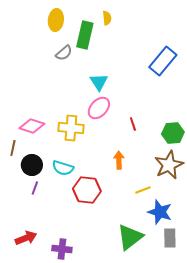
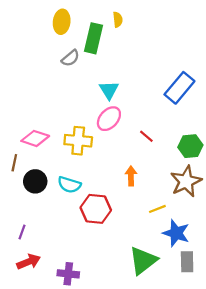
blue rectangle: (163, 61) -> (179, 88), moved
red line: (133, 124) -> (146, 136), turned -32
purple line: (35, 188) -> (22, 232), moved

